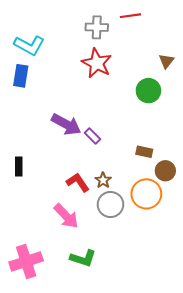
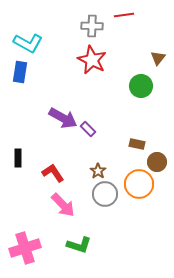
red L-shape: (78, 182) -> (53, 173), moved

